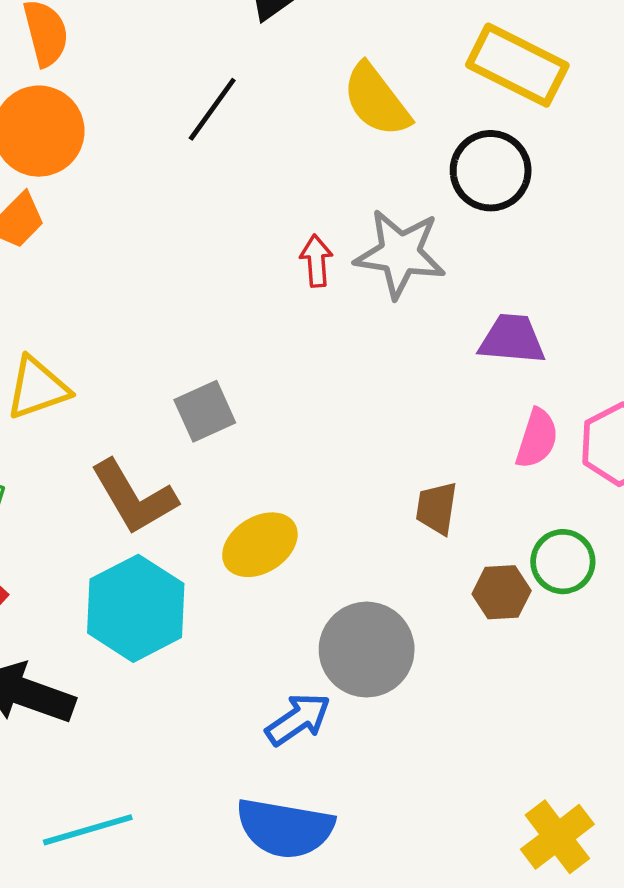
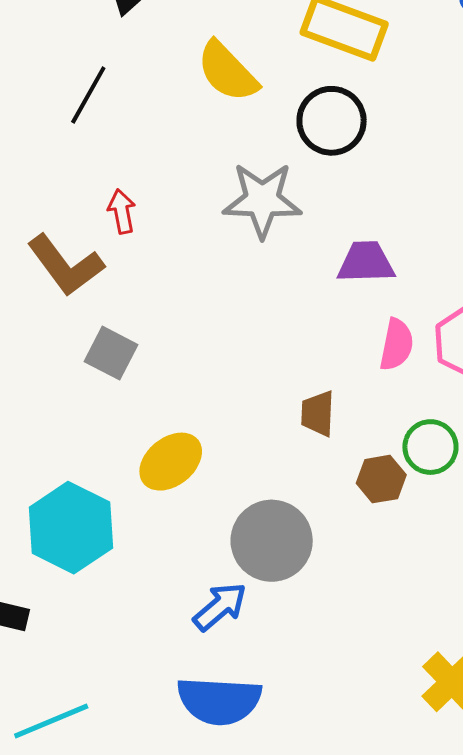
red arrow: (316, 261) -> (122, 211), moved
gray square: (205, 411) -> (111, 353), turned -32
brown L-shape: (134, 497) -> (65, 265), moved

